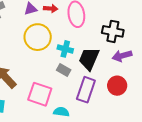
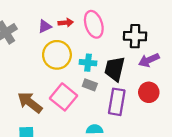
pink square: (40, 94) -> (64, 97), moved, turned 30

